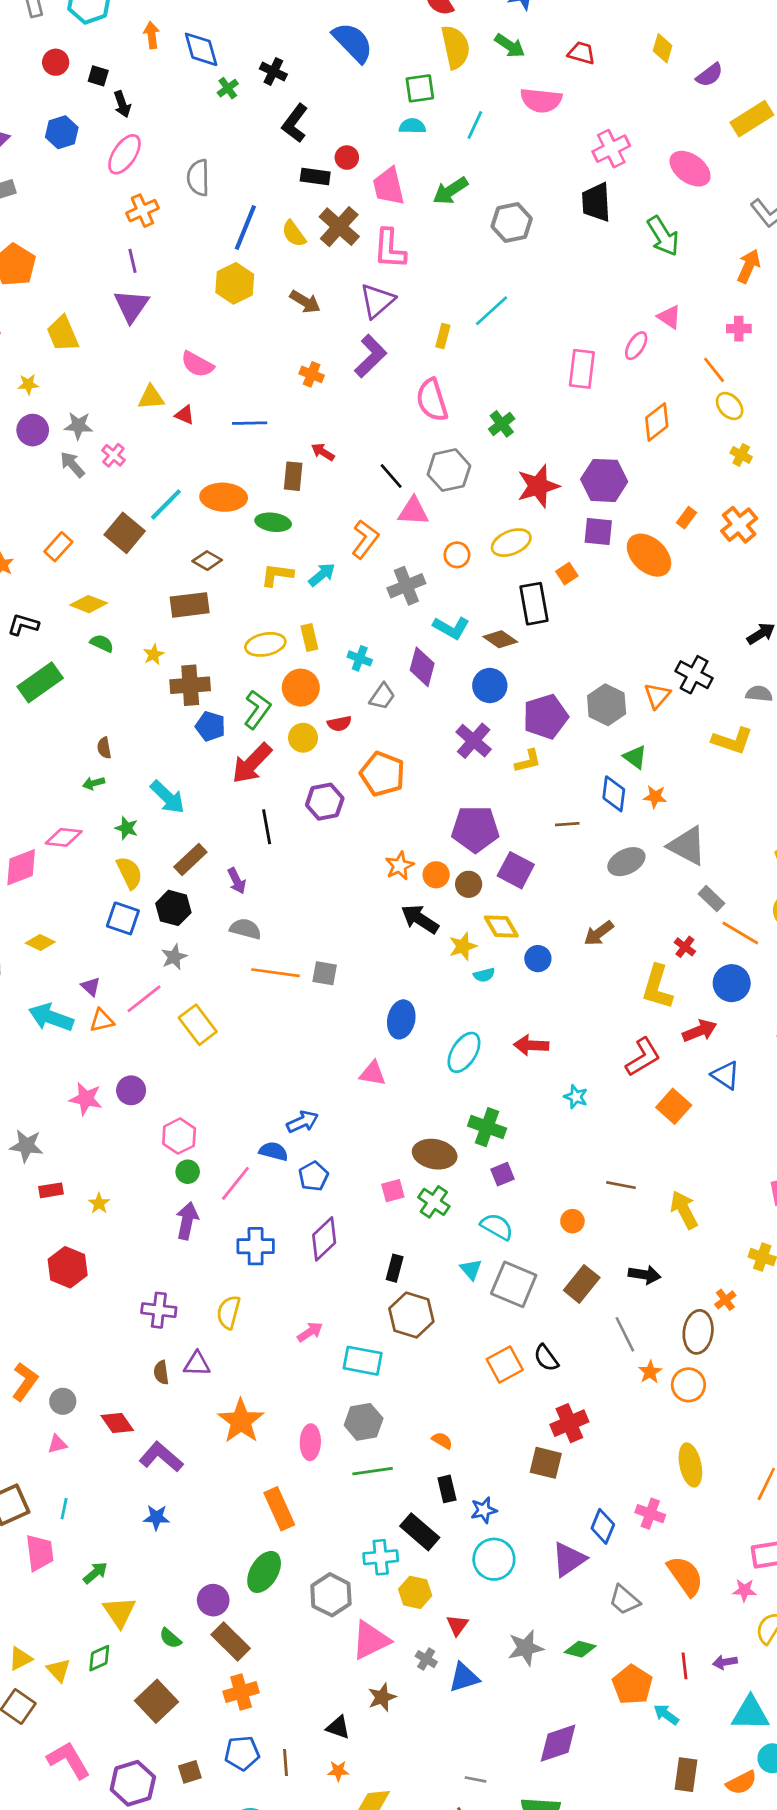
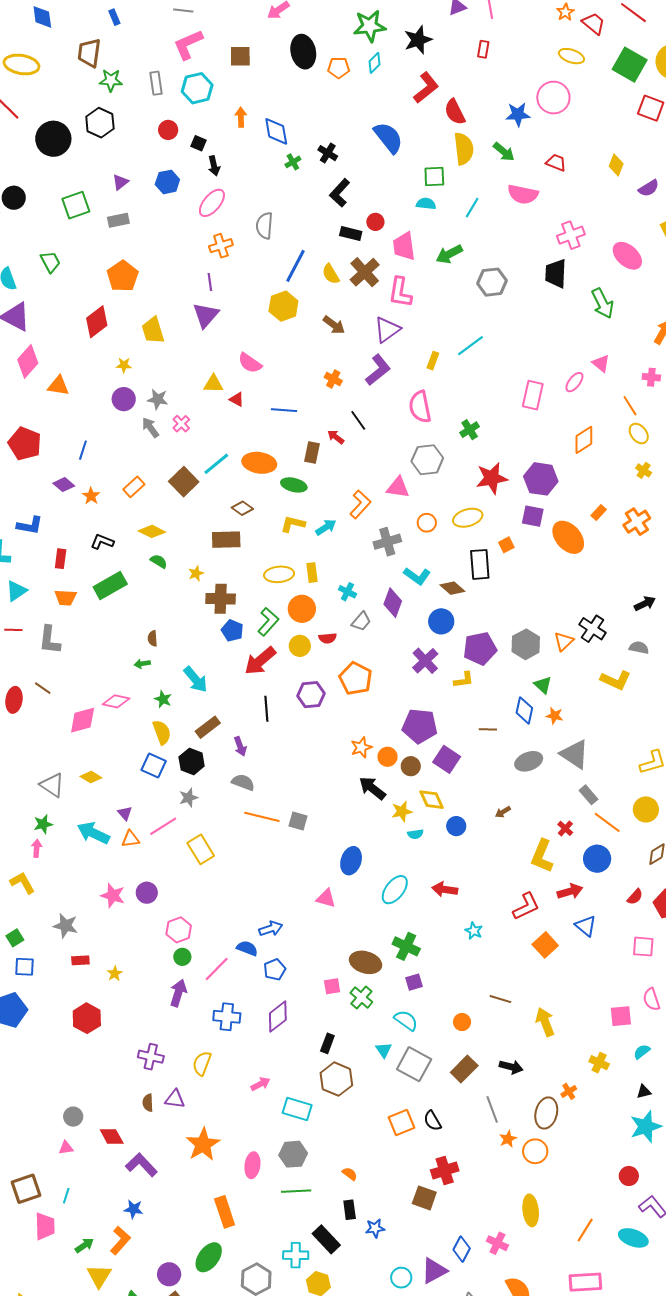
black line: (391, 476) -> (358, 420), moved
brown arrow: (599, 933) -> (503, 812), size x0.7
orange L-shape: (25, 1382) -> (120, 1240), moved
cyan circle: (494, 1559) -> (401, 1278), moved, size x0.7

